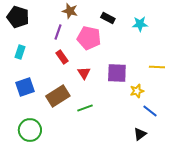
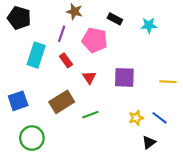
cyan rectangle: (20, 52) -> (36, 55), moved, size x1.6
yellow line: (157, 67) -> (168, 82), moved
blue square: (25, 87) -> (18, 101), moved
yellow star: (137, 91) -> (136, 118), moved

